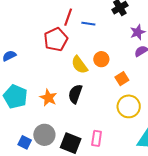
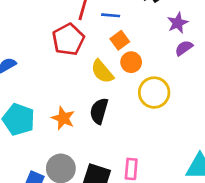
orange square: (122, 79) -> (120, 40), moved
yellow circle: (129, 106) -> (154, 93), moved

